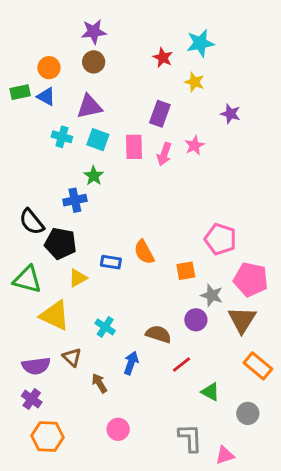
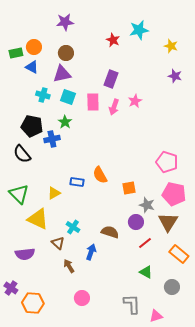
brown circle: (94, 62) -> (66, 53), moved
yellow star: (194, 82) -> (171, 46), moved
green rectangle: (20, 92) -> (16, 53), moved
purple star: (230, 114) -> (175, 76), moved
pink pentagon: (220, 239) -> (167, 162), moved
black pentagon: (61, 243) -> (32, 126), moved
green triangle: (27, 279) -> (19, 194), turned 30
brown triangle: (72, 357) -> (58, 243), moved
red line: (182, 364) -> (145, 243), moved
purple cross: (32, 399) -> (11, 288), moved

